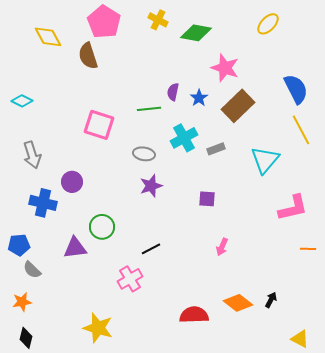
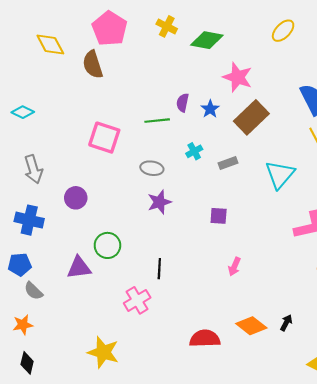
cyan cross: (184, 138) -> (194, 151), size x0.6
blue cross: (43, 203) -> (29, 220), moved
black line: (151, 249) -> (159, 269), turned -60

